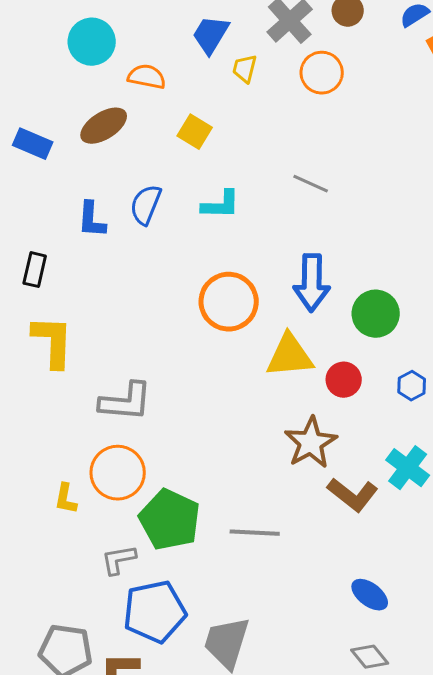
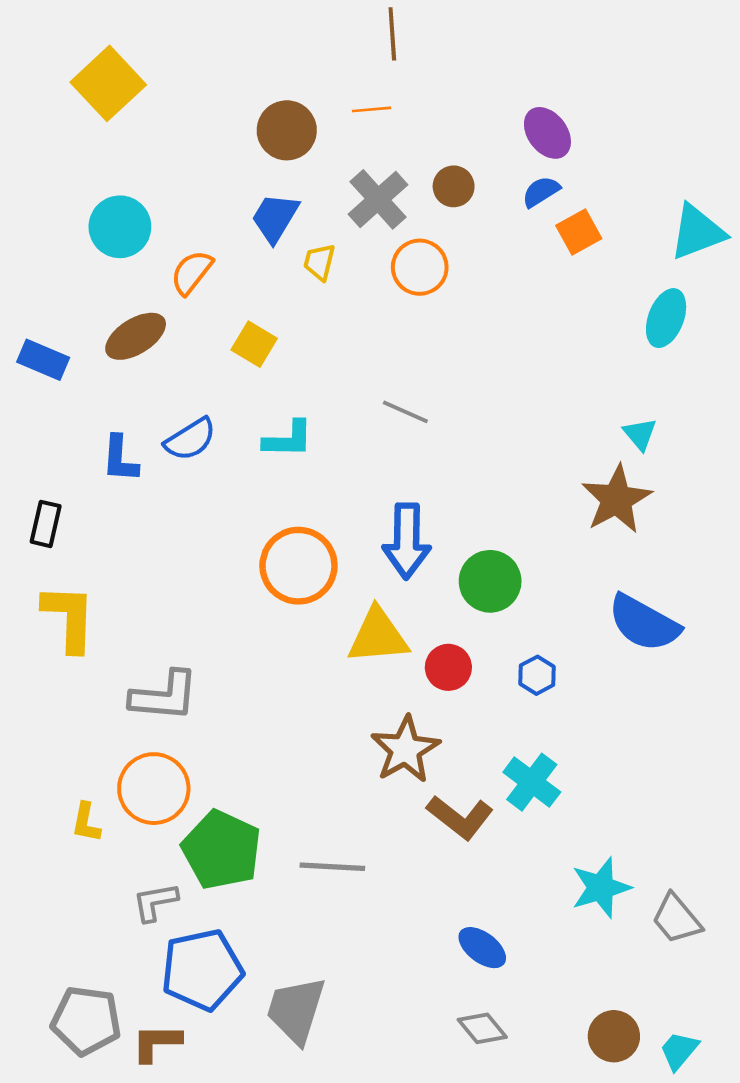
orange semicircle: (147, 77) -> (192, 272), turned -63
blue semicircle: (146, 205) -> (190, 439), turned -144

